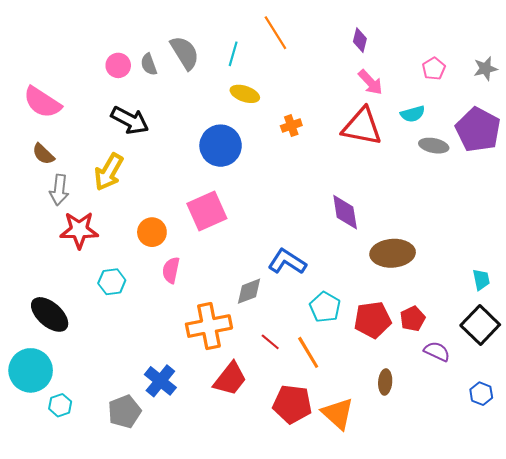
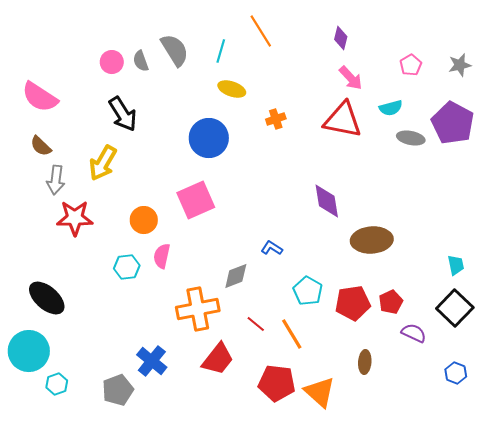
black arrow: (130, 120) -> (123, 114), turned 30
blue L-shape: (287, 262) -> (272, 248), size x0.6
cyan hexagon: (112, 282) -> (127, 267), moved

